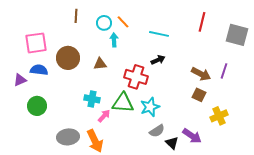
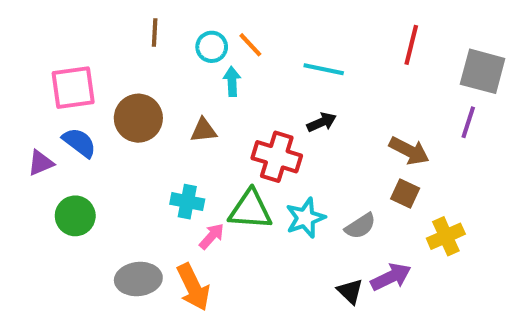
blue semicircle: (39, 70) -> (79, 143), turned 30
purple line: (224, 71) -> (468, 122), moved
gray semicircle: (157, 131) -> (360, 226), moved
purple arrow: (192, 136) -> (391, 277), turned -60

